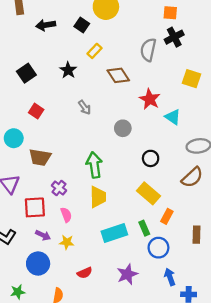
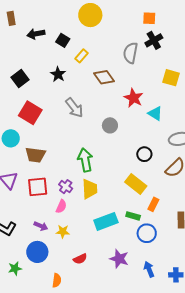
black square: (82, 25) -> (63, 40), moved
gray arrow: (85, 107) -> (74, 108), size x1.5
red square: (36, 111) -> (30, 113), size x1.6
black circle: (151, 158) -> (144, 154), moved
purple cross: (59, 188) -> (66, 187), moved
red square: (35, 207) -> (38, 187), moved
pink semicircle: (66, 215) -> (61, 206), turned 48
green rectangle: (144, 228) -> (133, 216), turned -48
purple star: (127, 274) -> (119, 259), turned -30
blue arrow: (170, 277) -> (149, 269), moved
green star: (18, 292) -> (15, 268), moved

